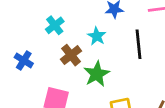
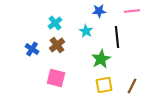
brown cross: (71, 55) -> (57, 45), moved
green star: (97, 74) -> (101, 59), moved

